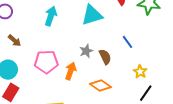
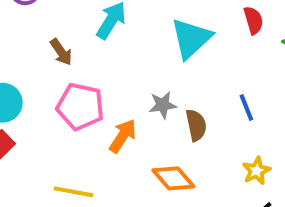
cyan triangle: (92, 15) -> (191, 38), turned -40
brown arrow: (14, 41) -> (61, 52), moved

